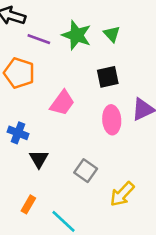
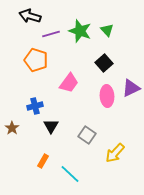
purple line: (39, 39) -> (51, 34), turned -36
black square: (108, 77) -> (104, 63), turned -30
blue cross: (18, 133) -> (35, 106), turned -35

